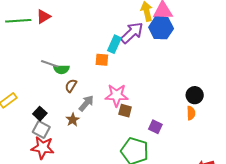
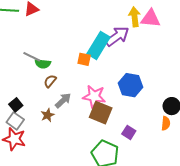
blue hexagon: (161, 28) -> (130, 85), moved
cyan rectangle: (114, 44) -> (98, 45), size x1.5
brown square: (125, 111) -> (101, 113), size x1.6

